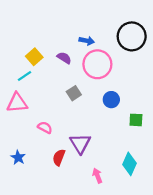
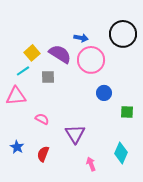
purple semicircle: (64, 58) -> (60, 54), size x1.6
gray square: (74, 93) -> (48, 77), moved, turned 32
red semicircle: (59, 157) -> (43, 154), moved

